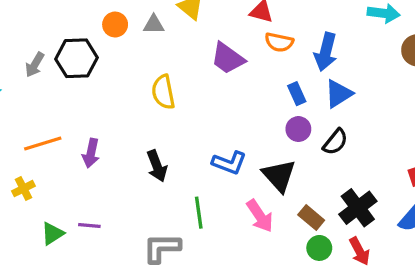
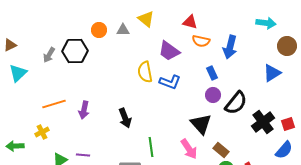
yellow semicircle: (163, 92) -> (145, 72), moved
blue triangle: (339, 94) -> (272, 73), moved
black semicircle: (335, 142) -> (236, 103), size x1.4
blue L-shape: (229, 163) -> (170, 82), moved
black cross: (358, 208) -> (263, 122), moved

